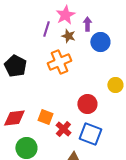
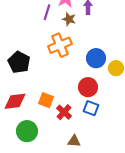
blue circle: (100, 42) -> (96, 58), moved
black pentagon: (15, 66) -> (19, 62), moved
blue square: (90, 134) -> (91, 108), moved, size x0.7

